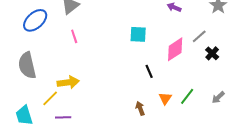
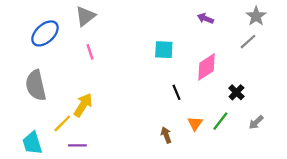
gray line: (199, 36) -> (248, 42), moved
black cross: (212, 53) -> (236, 92), moved
yellow arrow: (68, 82) -> (83, 105), turned -50

